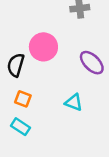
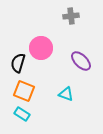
orange square: (23, 99) -> (24, 91), size x1.5

